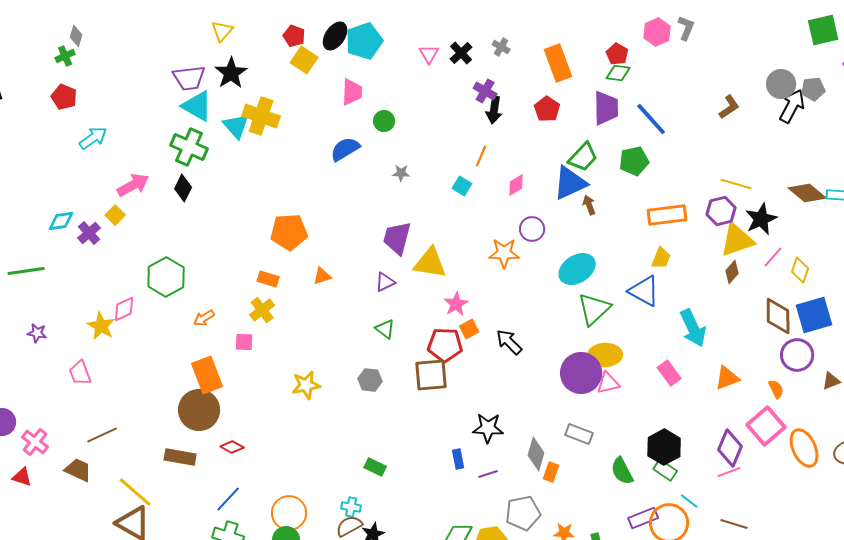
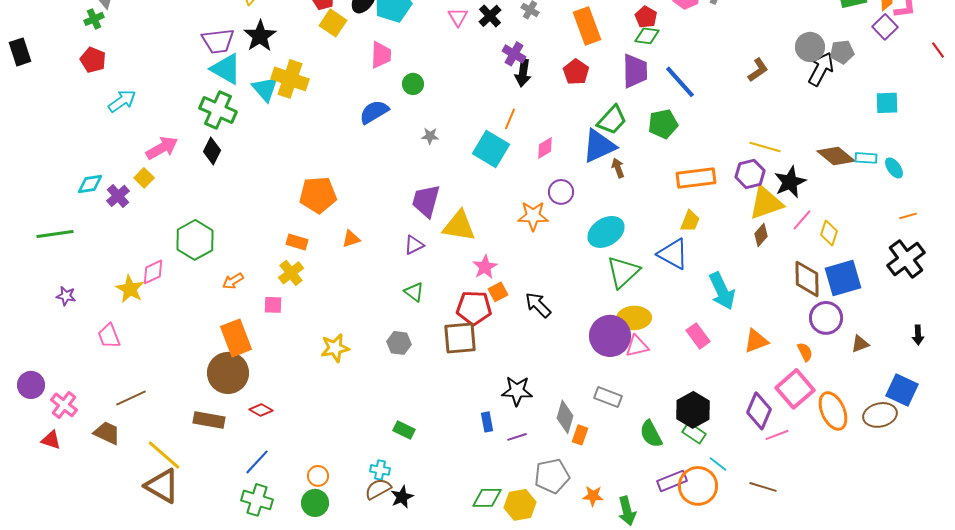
cyan square: (462, 186) -> (491, 149), size x1.8
pink line: (729, 472) -> (777, 435), moved
orange circle: (289, 513) -> (318, 476), size x0.6

